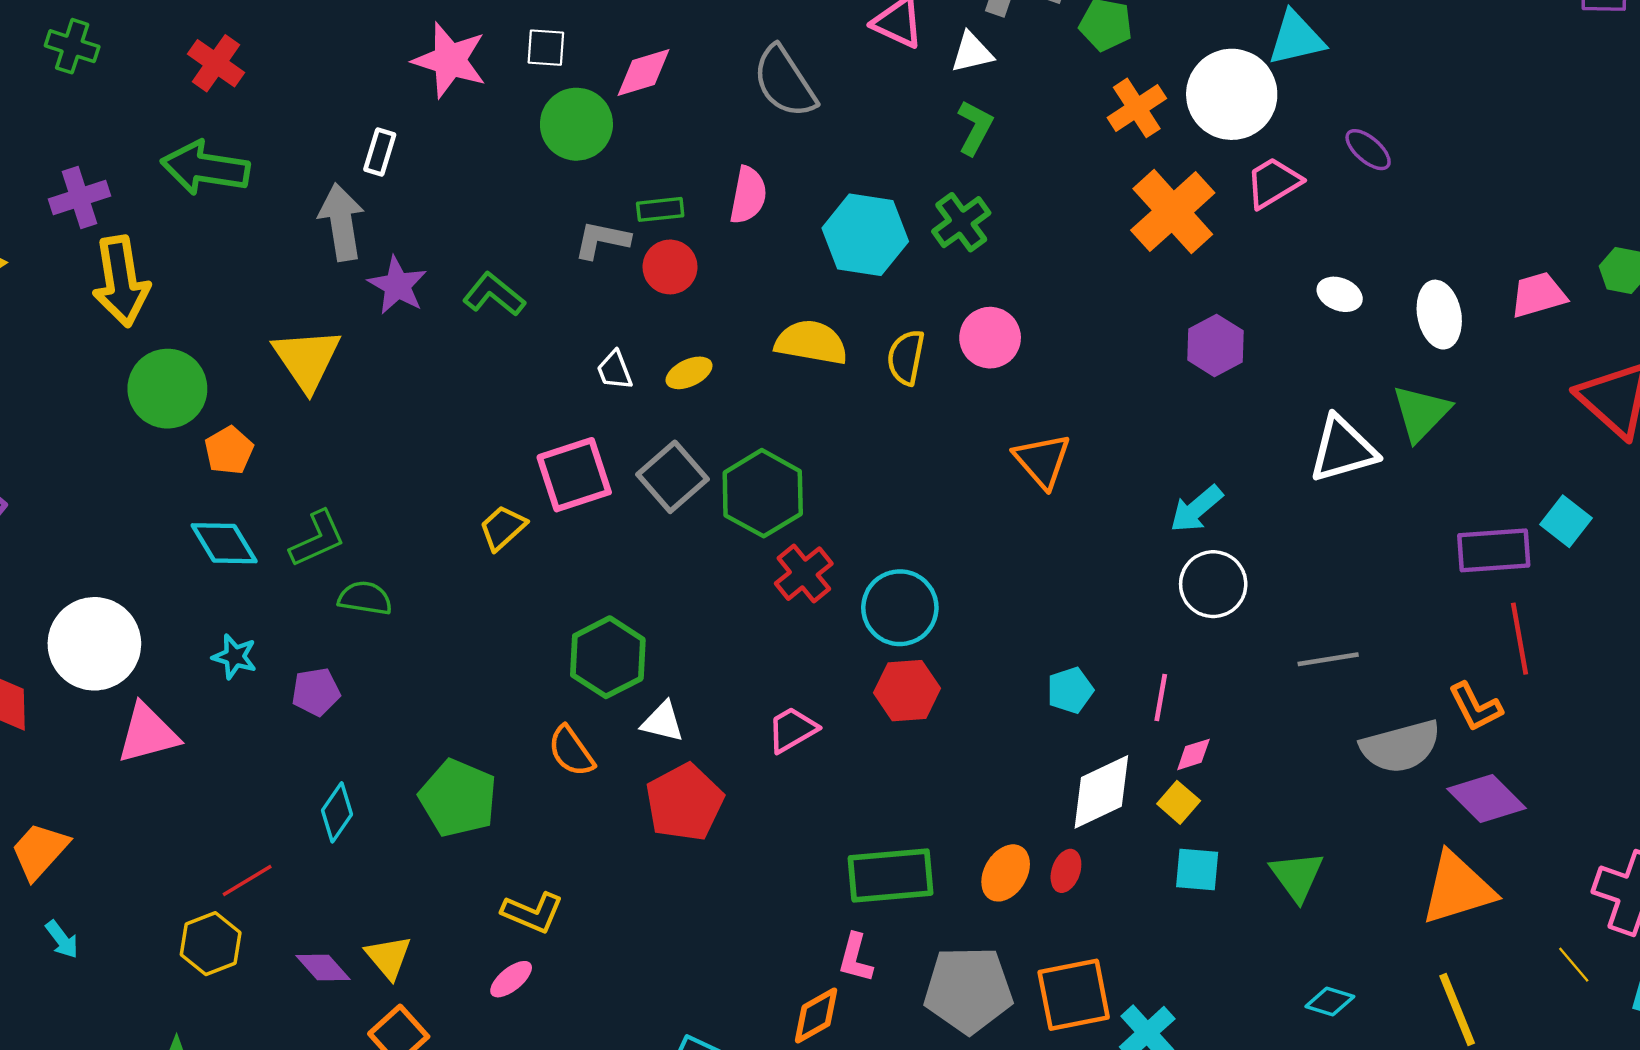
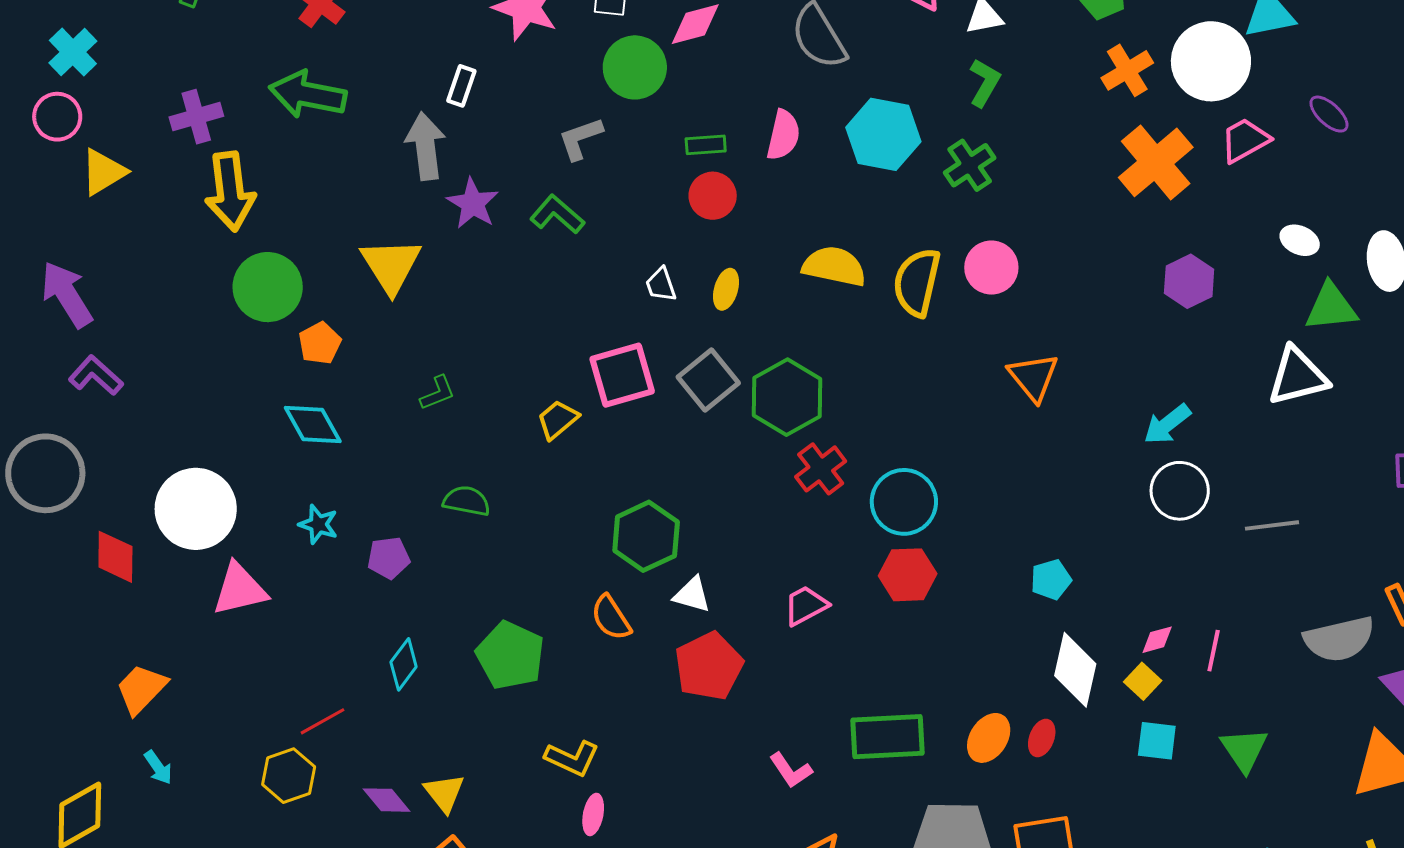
cyan hexagon: (865, 235) -> (883, 134), moved
gray L-shape: (602, 240) -> (580, 138), moved, turned -33
yellow semicircle: (906, 357) -> (917, 282), size x1.4
yellow ellipse: (689, 373) -> (726, 289), turned -51
green triangle: (1421, 413) -> (1331, 307), moved, turned 38
green L-shape: (317, 539) -> (438, 393), moved, size x0.7
green semicircle: (365, 598) -> (467, 501), moved
gray line: (1328, 659) -> (1272, 525), moved
pink line: (1161, 697) -> (1214, 651), moved
white diamond: (1101, 792) -> (1075, 670), turned -54
pink L-shape: (855, 958) -> (791, 770), moved, turned -51
pink ellipse: (511, 979) -> (593, 814), moved, turned -42

